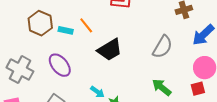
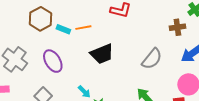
orange line: (86, 25) -> (83, 28), turned -70

